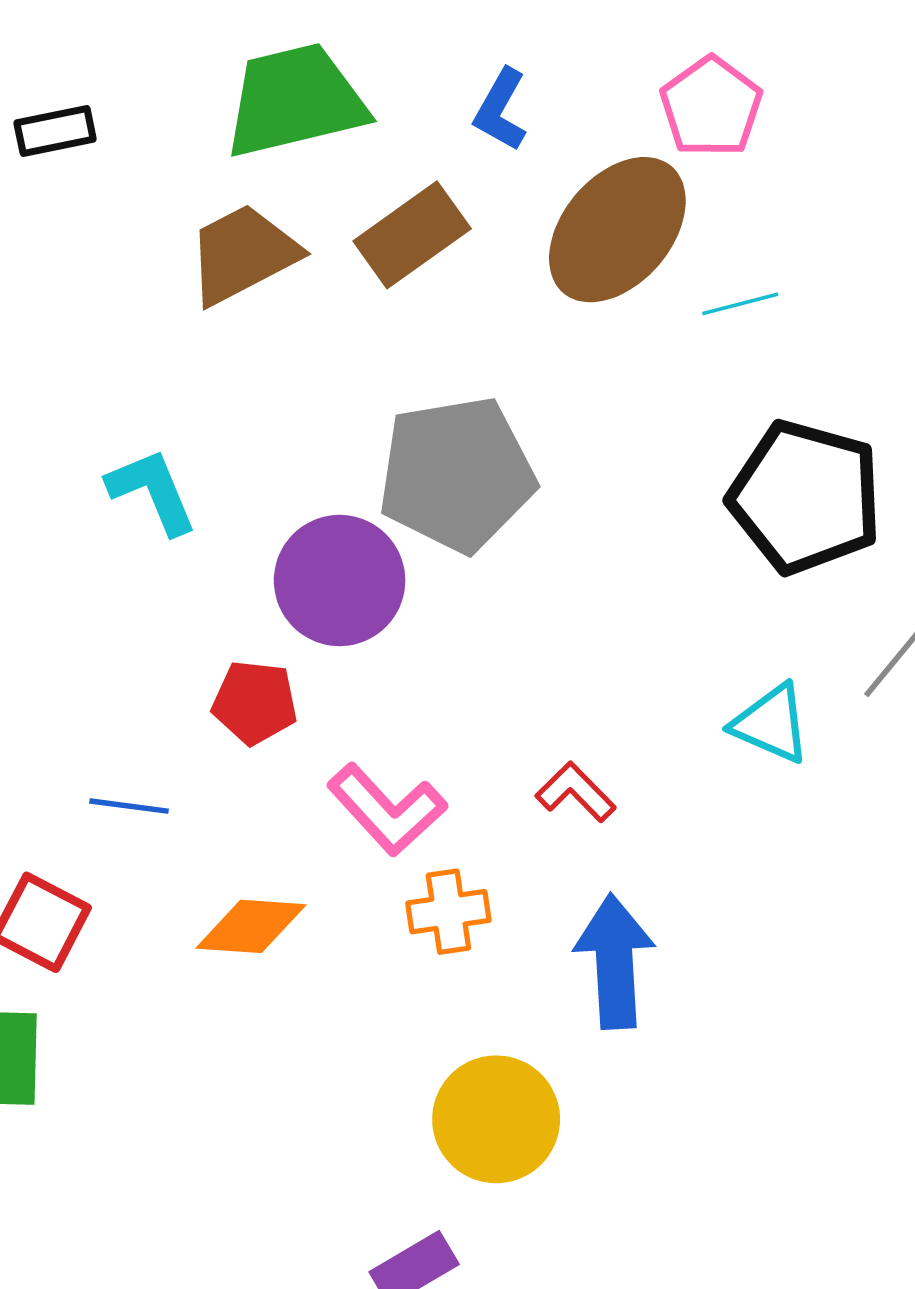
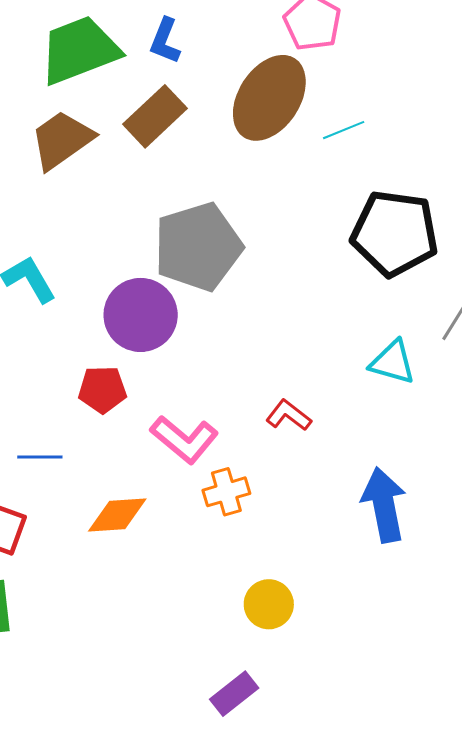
blue L-shape: (501, 110) -> (165, 41), moved
blue arrow: (615, 961) -> (384, 505), moved
yellow circle: (496, 1119) -> (269, 604), size x0.7

